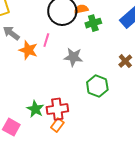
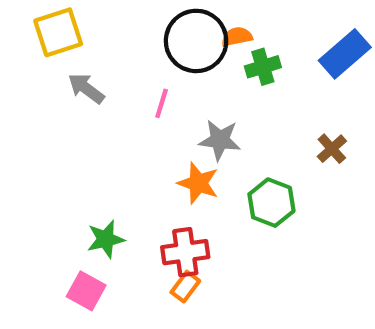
orange star: (28, 50) -> (198, 183), moved
green star: (35, 109) -> (106, 239), moved, turned 30

